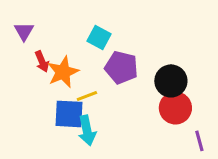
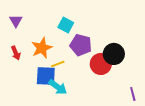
red arrow: (42, 61) -> (16, 53), moved
red circle: (175, 108) -> (101, 64), moved
cyan arrow: (87, 130) -> (58, 87), turned -42

